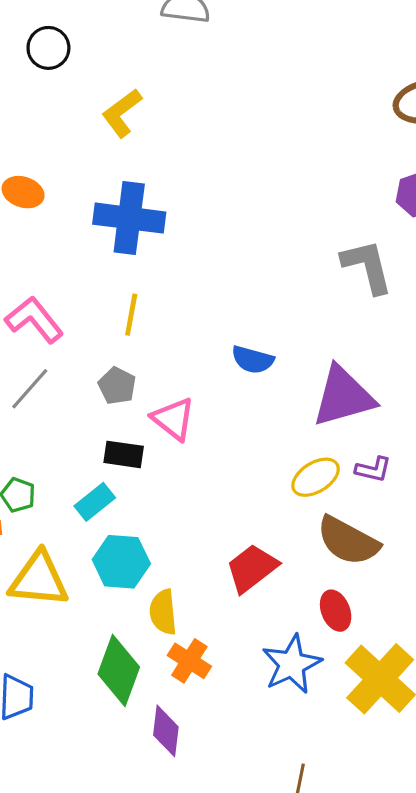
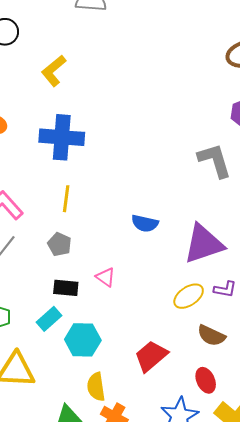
pink triangle: (173, 419) -> (106, 277), moved, size x0.7
brown semicircle: (348, 541) -> (211, 336), size x0.7
cyan hexagon: (121, 562) -> (83, 340), moved

